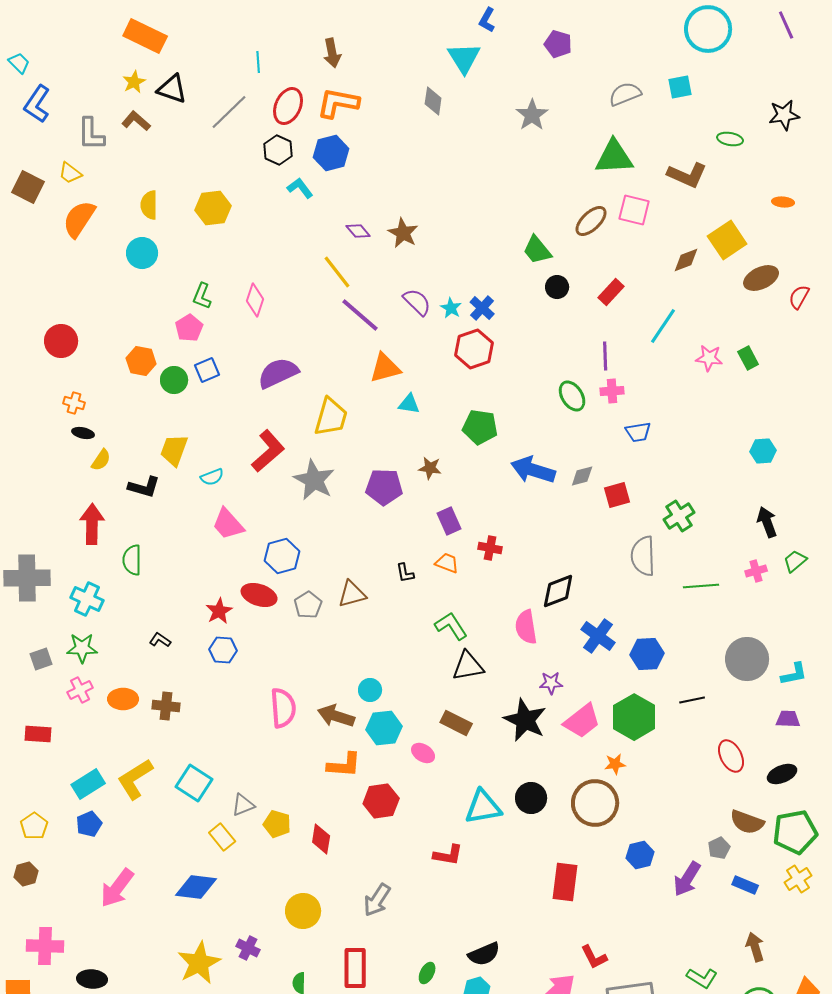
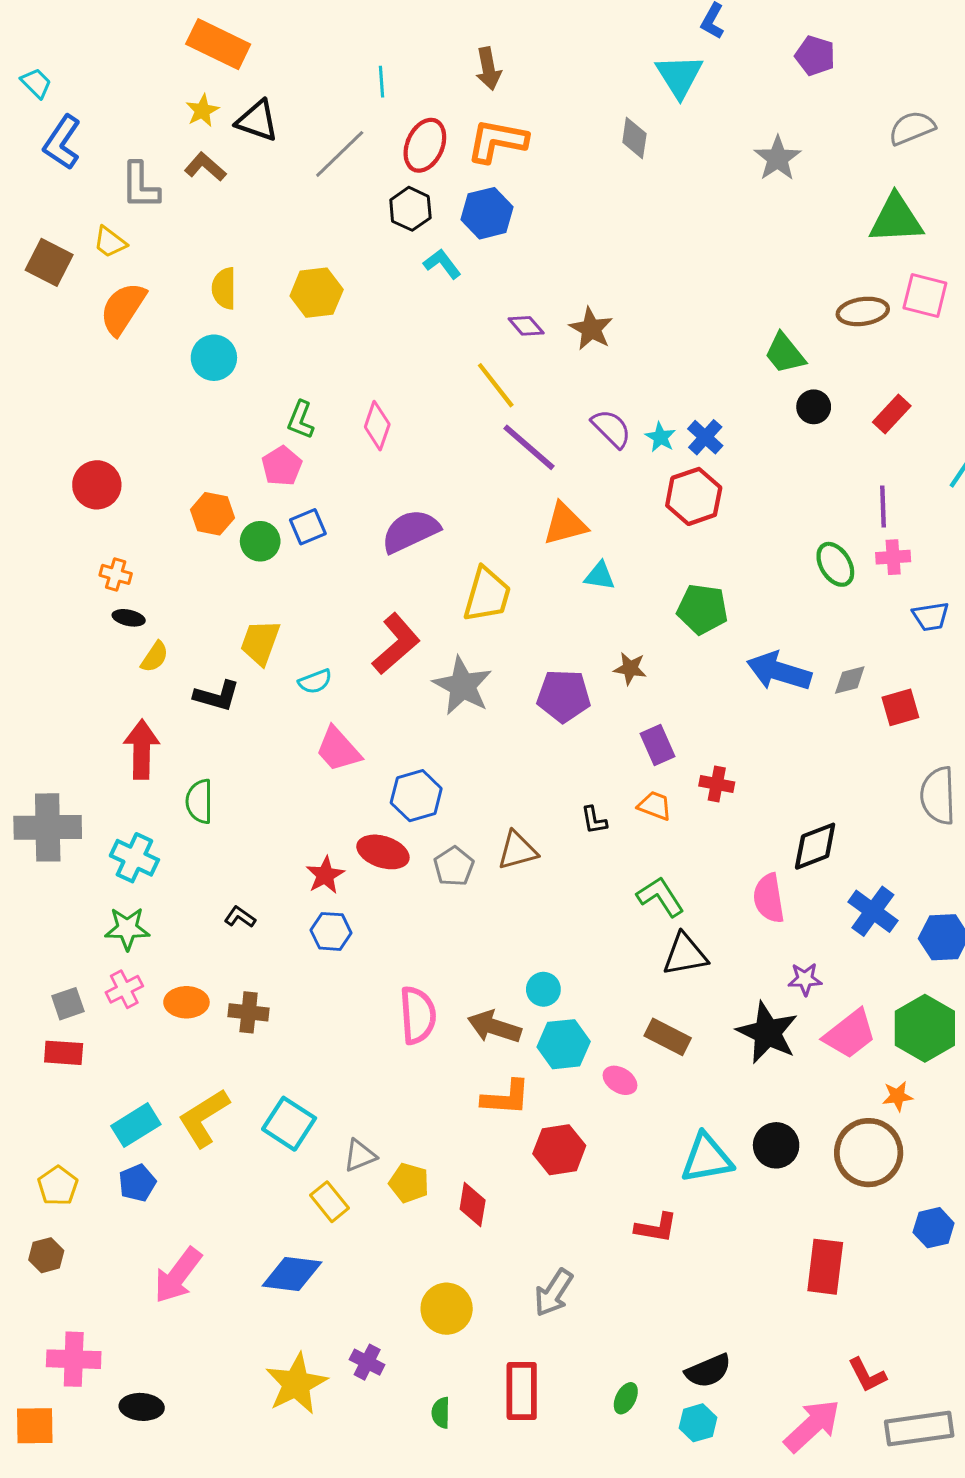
brown ellipse: (591, 221) -> (863, 311), turned 36
gray square: (41, 659) -> (68, 1004), moved

